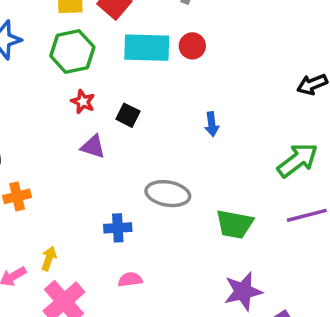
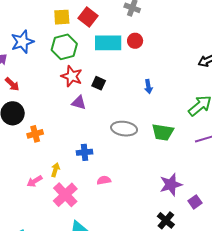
red star: (83, 102) -> (72, 76), size x1.5
green trapezoid: (235, 224) -> (163, 132), moved
blue cross: (118, 228) -> (85, 152), moved

